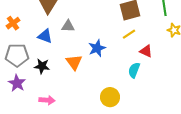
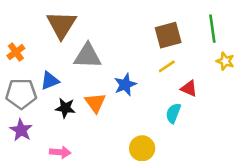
gray triangle: (68, 26) -> (87, 56), size x1.6
blue triangle: (45, 36) -> (50, 81), moved, turned -42
black star: (42, 66) -> (65, 108), moved

